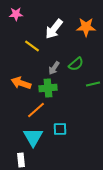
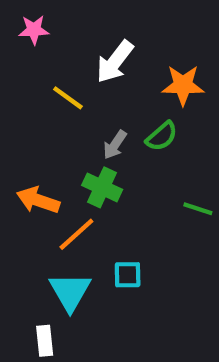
orange star: (86, 27) -> (183, 85), moved
orange arrow: (21, 83) -> (38, 200), moved
green line: (93, 84) -> (198, 209), moved, turned 32
green cross: (48, 88) -> (102, 187), turned 30

